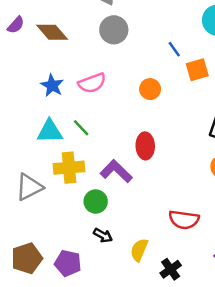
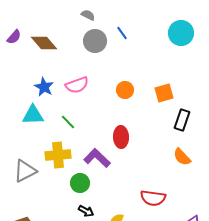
blue line: (174, 49) -> (122, 33), moved
orange square: (197, 70) -> (164, 93), moved
cyan triangle: (50, 131) -> (33, 115), moved

